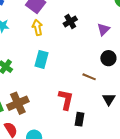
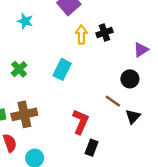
yellow arrow: (37, 28) -> (81, 35), moved
black circle: (108, 58) -> (130, 79), moved
black triangle: (109, 99) -> (133, 117), moved

